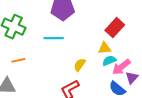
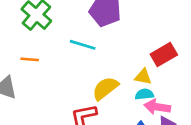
yellow semicircle: (80, 65) -> (105, 88), size x1.5
pink arrow: (121, 67) -> (157, 107), turned 30

